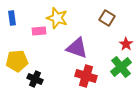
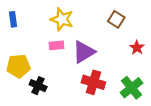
pink rectangle: (39, 31) -> (56, 45), moved
purple triangle: (77, 48) -> (84, 52), turned -50
green cross: (121, 67) -> (131, 88), moved

